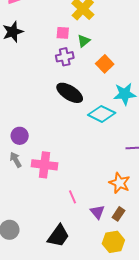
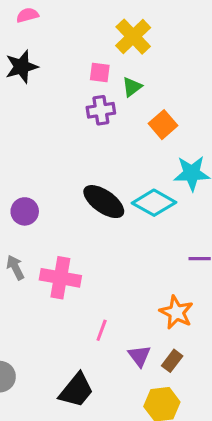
black ellipse: (70, 93) -> (104, 202), moved
purple circle: (20, 136) -> (25, 211), moved
pink line: (72, 197) -> (102, 330), turned 40

